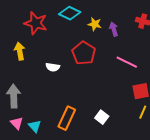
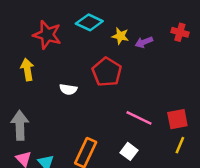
purple arrow: (114, 29) -> (144, 42), turned -96
pink line: (127, 62) -> (139, 118), moved

